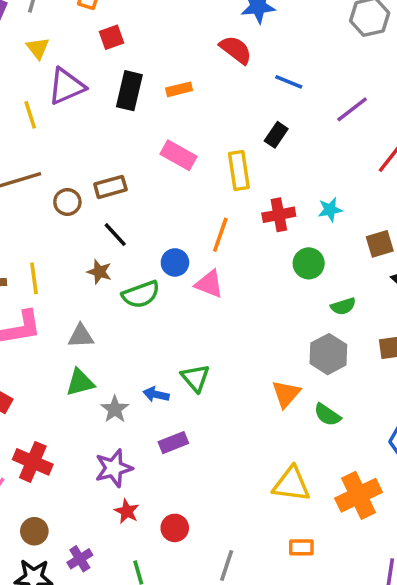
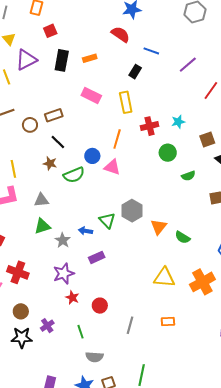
black rectangle: (276, 135) -> (135, 72), moved
gray hexagon: (328, 354) -> (132, 211), moved
orange rectangle: (301, 547) -> (168, 322), moved

